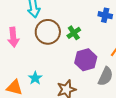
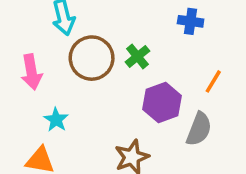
cyan star: (35, 78) -> (56, 120), moved

